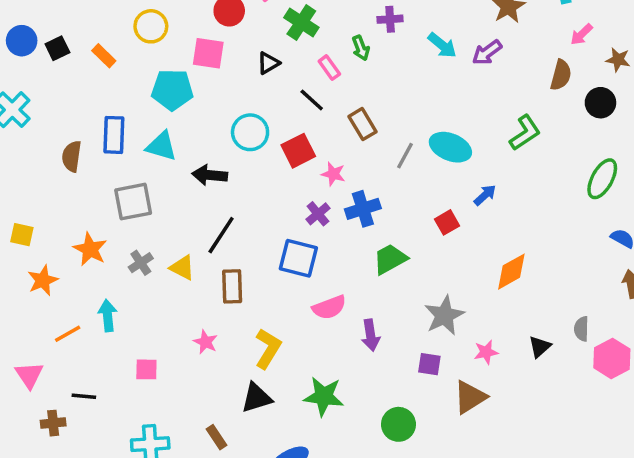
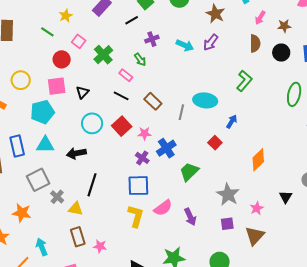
green cross: (301, 22) -> (103, 55), turned 30
black triangle: (268, 63) -> (82, 92), moved
gray cross: (141, 263) -> (57, 197), moved
brown rectangle: (232, 286) -> (78, 237), moved
yellow L-shape: (268, 349) -> (136, 216), moved

